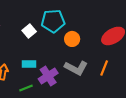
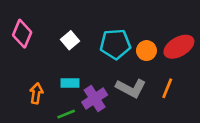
cyan pentagon: (53, 21) -> (115, 44), moved
orange circle: (72, 39) -> (146, 51), moved

